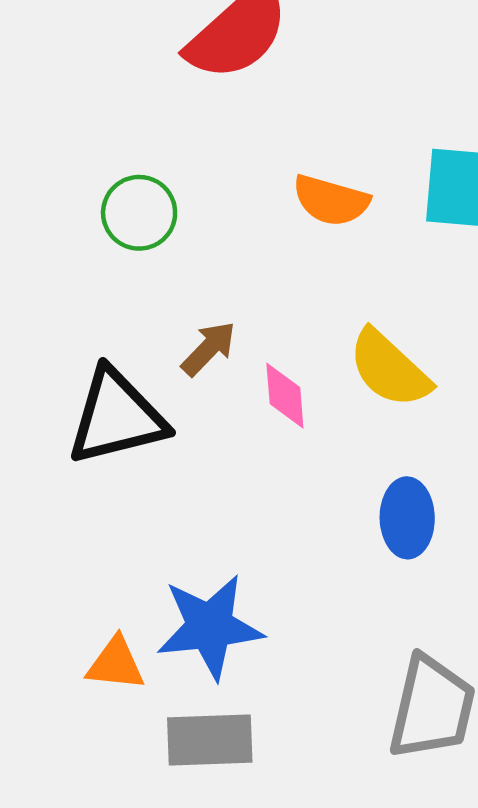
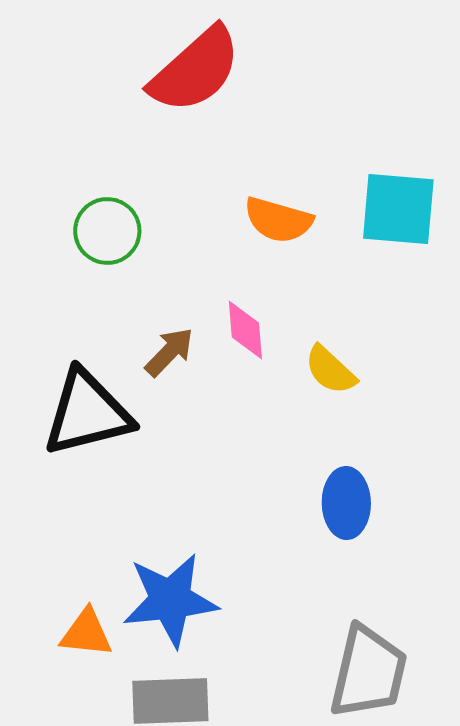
yellow semicircle: (389, 369) -> (330, 370), size x0.7
pink diamond: (285, 396) -> (245, 330), moved

